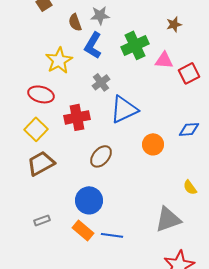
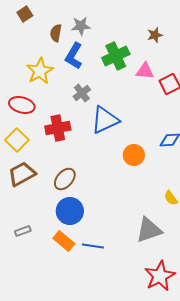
brown semicircle: (75, 22) -> (56, 33), turned 30
brown ellipse: (101, 156) -> (65, 179), moved

